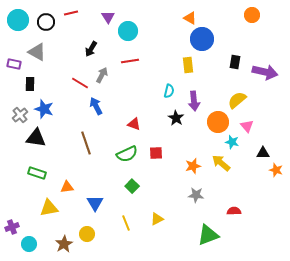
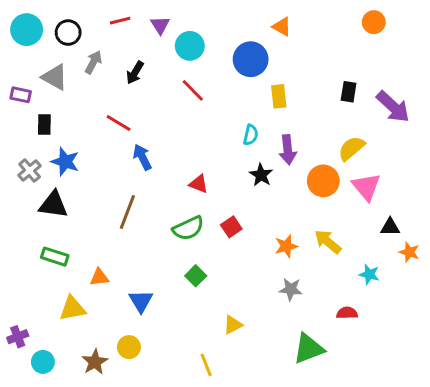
red line: (71, 13) -> (120, 21), moved
blue circle: (202, 39) -> (251, 59), moved
red line: (130, 61) -> (193, 90), turned 54
purple arrow: (265, 72) -> (393, 107), turned 30
gray arrow: (102, 75) -> (93, 62), moved
pink triangle: (247, 126) -> (366, 187), size x1.5
cyan star: (232, 142) -> (369, 274), moved
brown line: (86, 143) -> (127, 212), turned 40
red square: (156, 153) -> (231, 227), turned -32
yellow line: (126, 223) -> (206, 365), moved

